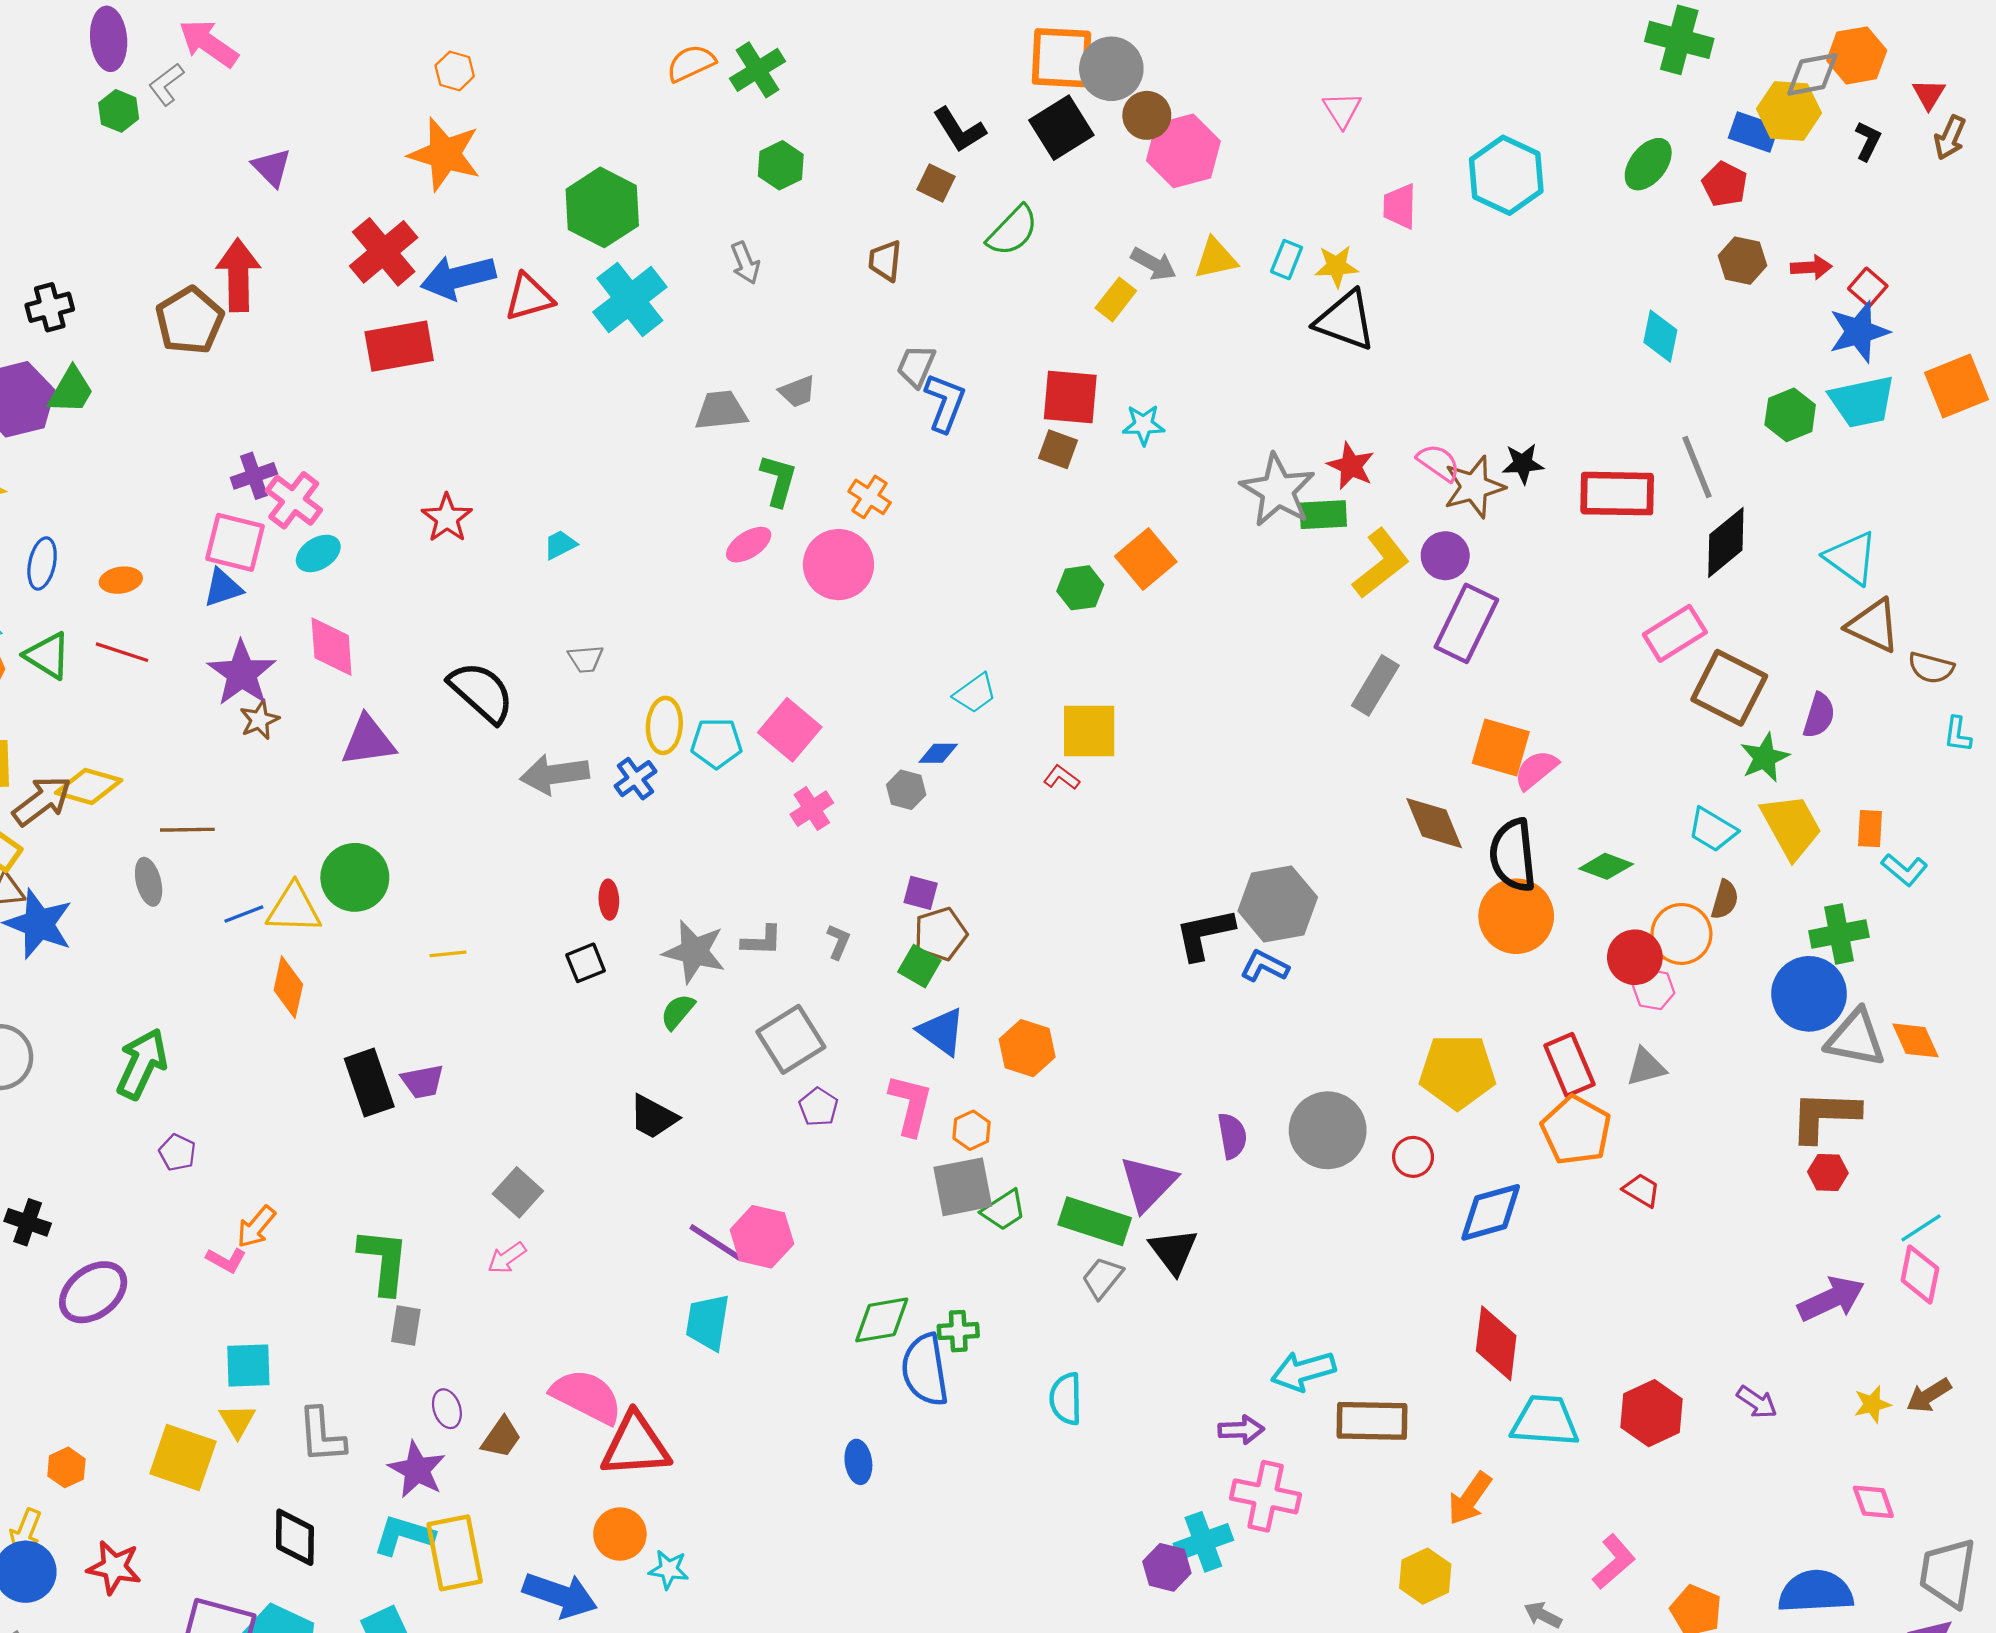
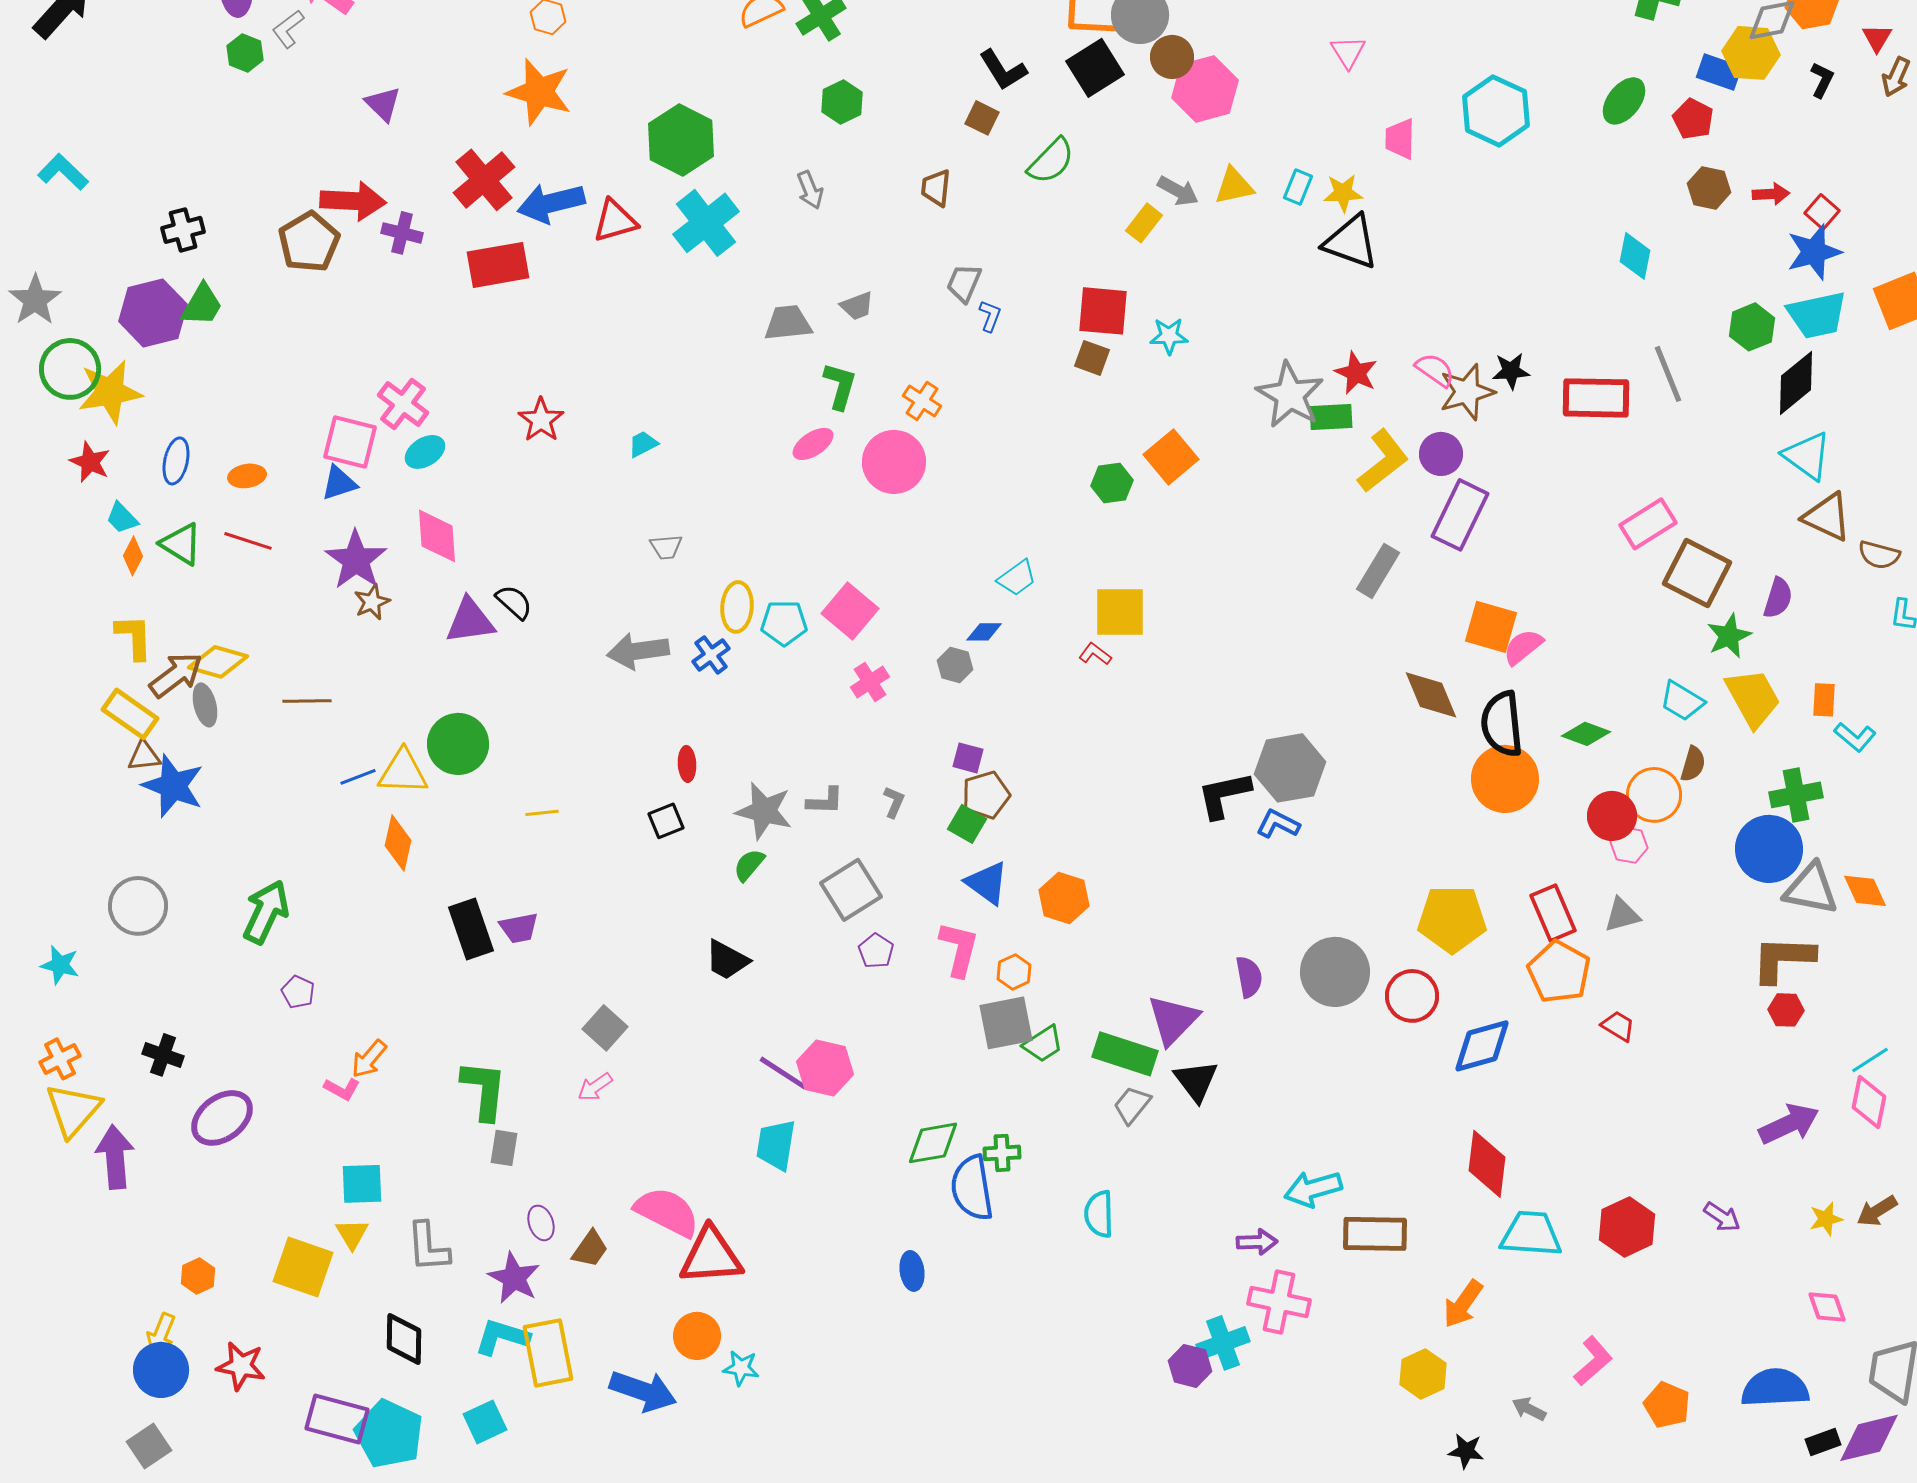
red arrow: (238, 275) -> (353, 201), turned 94
blue L-shape: (945, 403) -> (990, 316), size x0.6
purple cross: (254, 476) -> (402, 233), moved, turned 33
black diamond: (1726, 542) -> (1796, 383), moved
black semicircle: (481, 692) -> (514, 602), moved, size x0.6
gray ellipse: (149, 882) -> (205, 705), moved
red circle: (1413, 1157) -> (1412, 996), size x1.4

